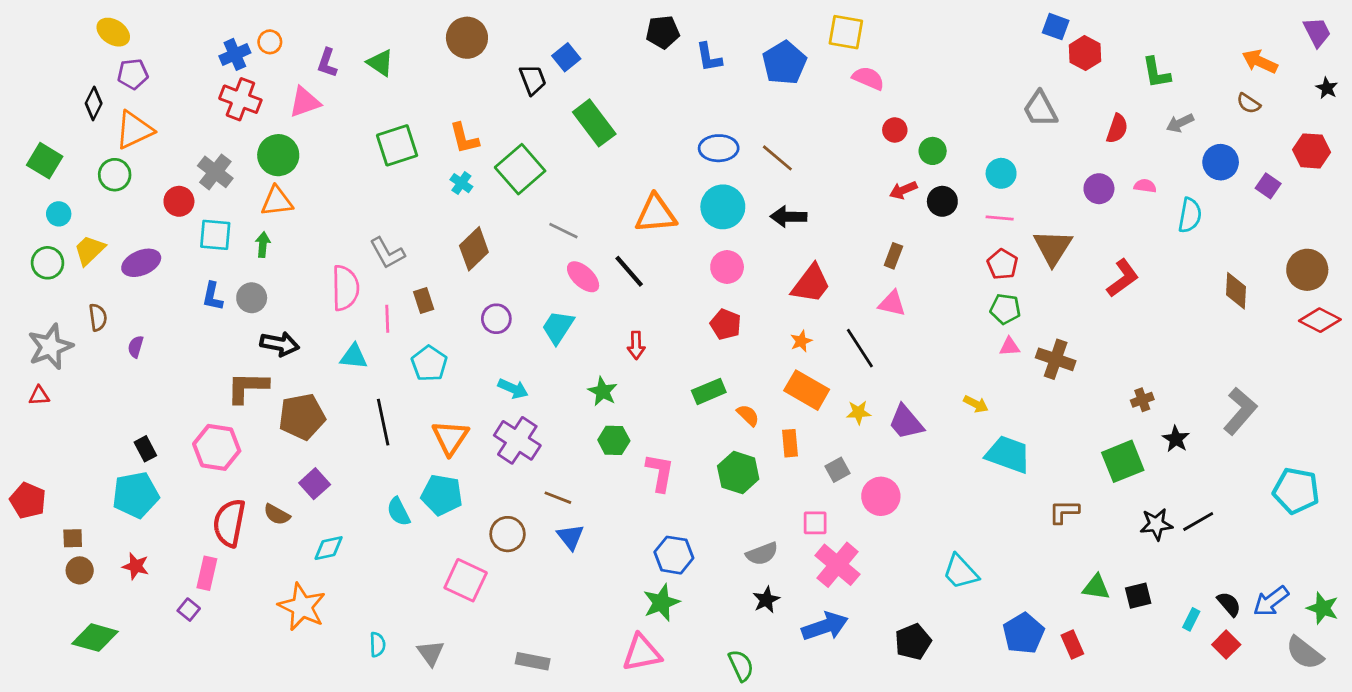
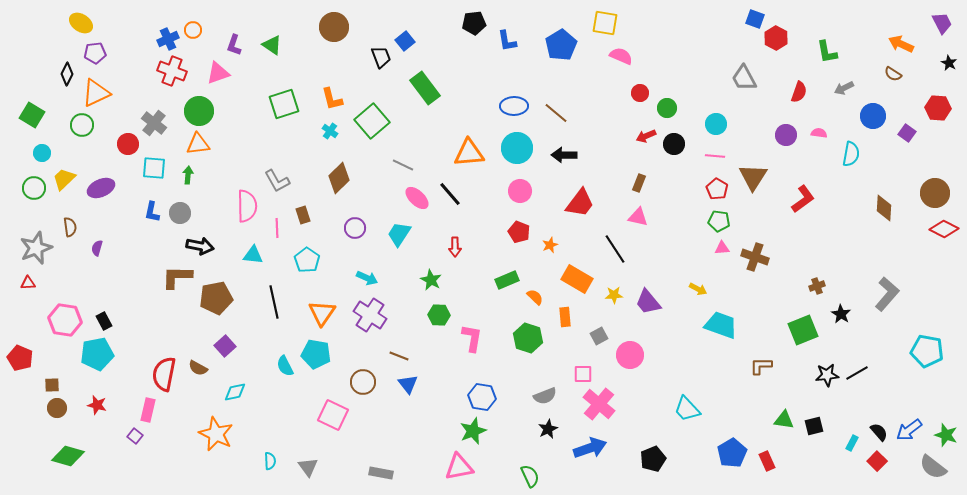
orange star: (801, 341) -> (550, 245), moved
pink hexagon: (217, 447) -> (65, 320), moved

